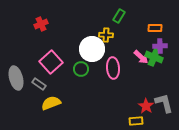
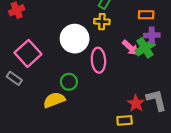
yellow cross: (106, 35) -> (102, 22), moved
green cross: (154, 57) -> (145, 48), turned 36
green circle: (81, 69) -> (69, 82), moved
yellow semicircle: (51, 103) -> (54, 100), moved

